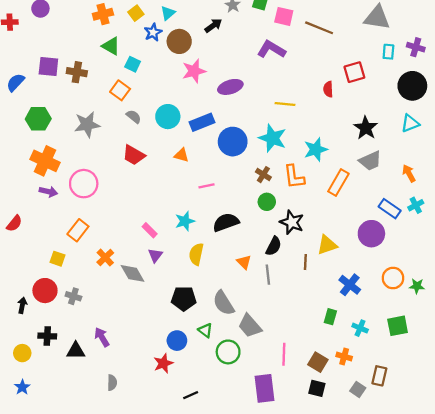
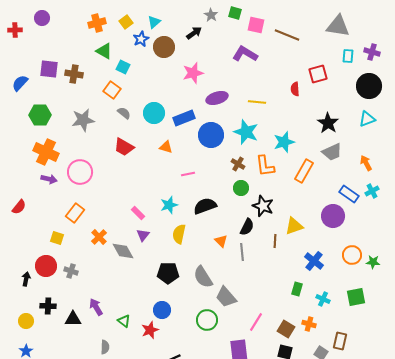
pink star: (194, 71) -> (193, 73), moved
purple ellipse: (230, 87) -> (217, 98), moved
green triangle: (205, 330) -> (124, 321), moved
pink line: (284, 354) -> (256, 322), turned 30

